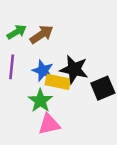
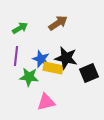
brown arrow: (42, 34) -> (58, 23), moved
green star: (40, 101) -> (29, 77), moved, turned -30

